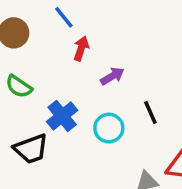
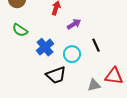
black trapezoid: (31, 149) -> (56, 75), moved

